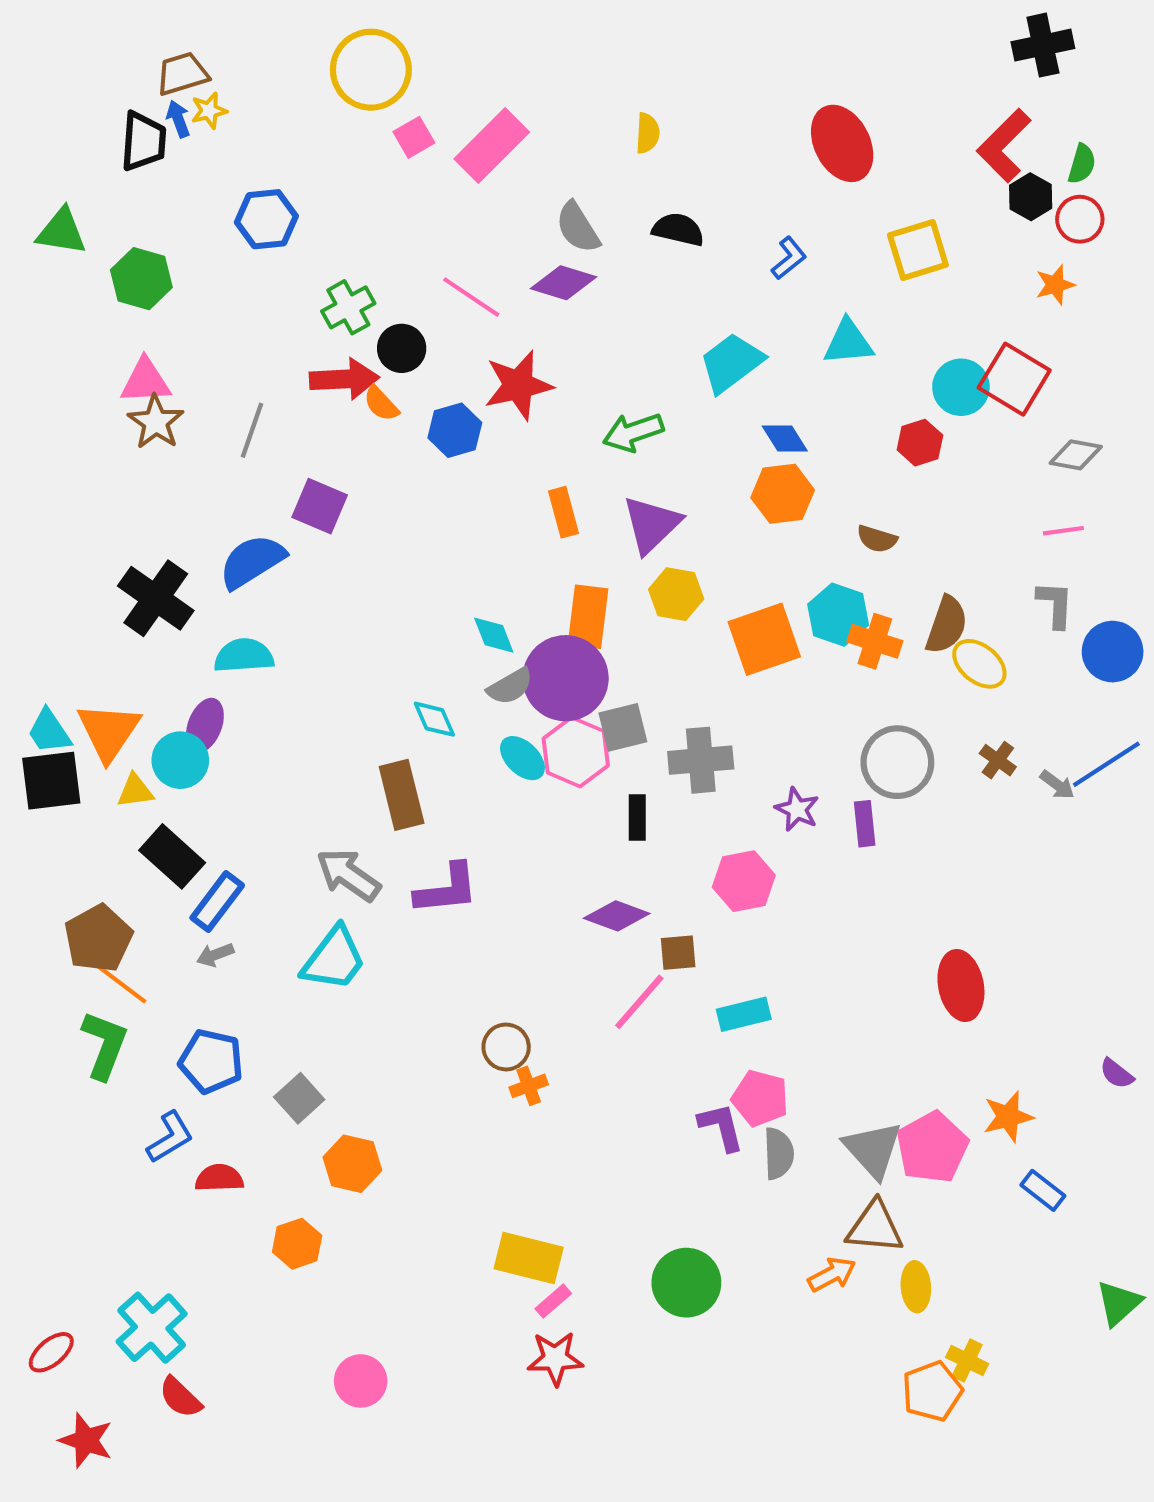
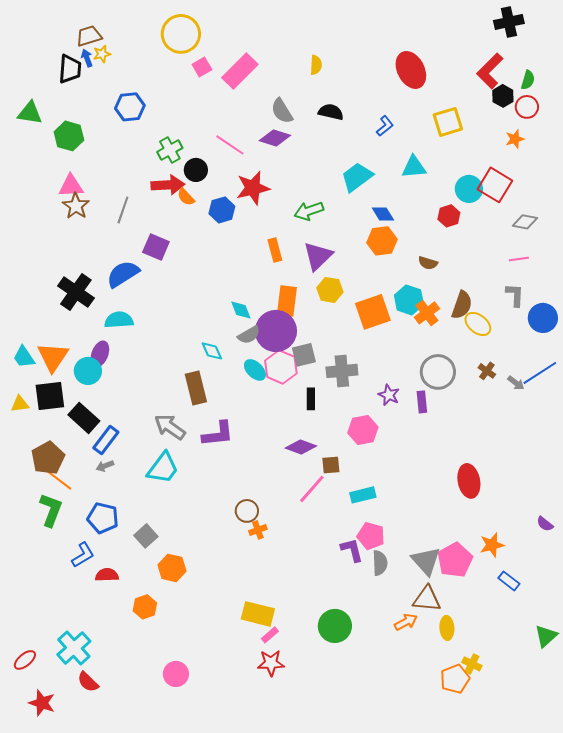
orange cross: (875, 641) -> (427, 313), turned 35
black square: (51, 781) -> (50, 396), moved
yellow triangle: (135, 791) -> (20, 404), moved

